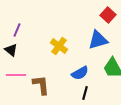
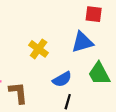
red square: (108, 15) -> (94, 14), turned -35

